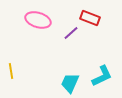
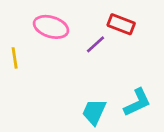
yellow line: (11, 71) -> (15, 58), moved

